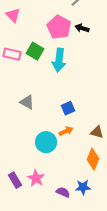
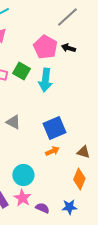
blue square: (68, 108) -> (54, 128), size x1.6
cyan circle: (46, 142) -> (23, 175), moved
purple semicircle: (63, 192) -> (42, 208), moved

